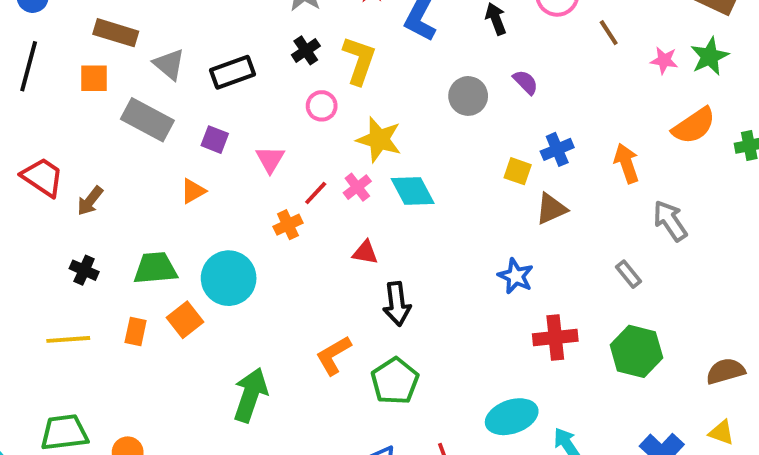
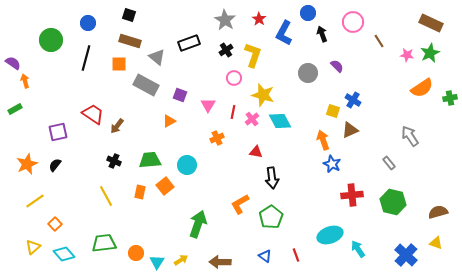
black rectangle: (233, 72) -> (189, 43), moved
blue cross: (557, 149) -> (353, 100), turned -35
orange arrow: (626, 163) -> (323, 140), moved
red line: (316, 193) -> (233, 112), moved, turned -32
cyan circle: (229, 278) -> (187, 165), size x0.7
yellow line: (68, 339) -> (106, 196), turned 65

